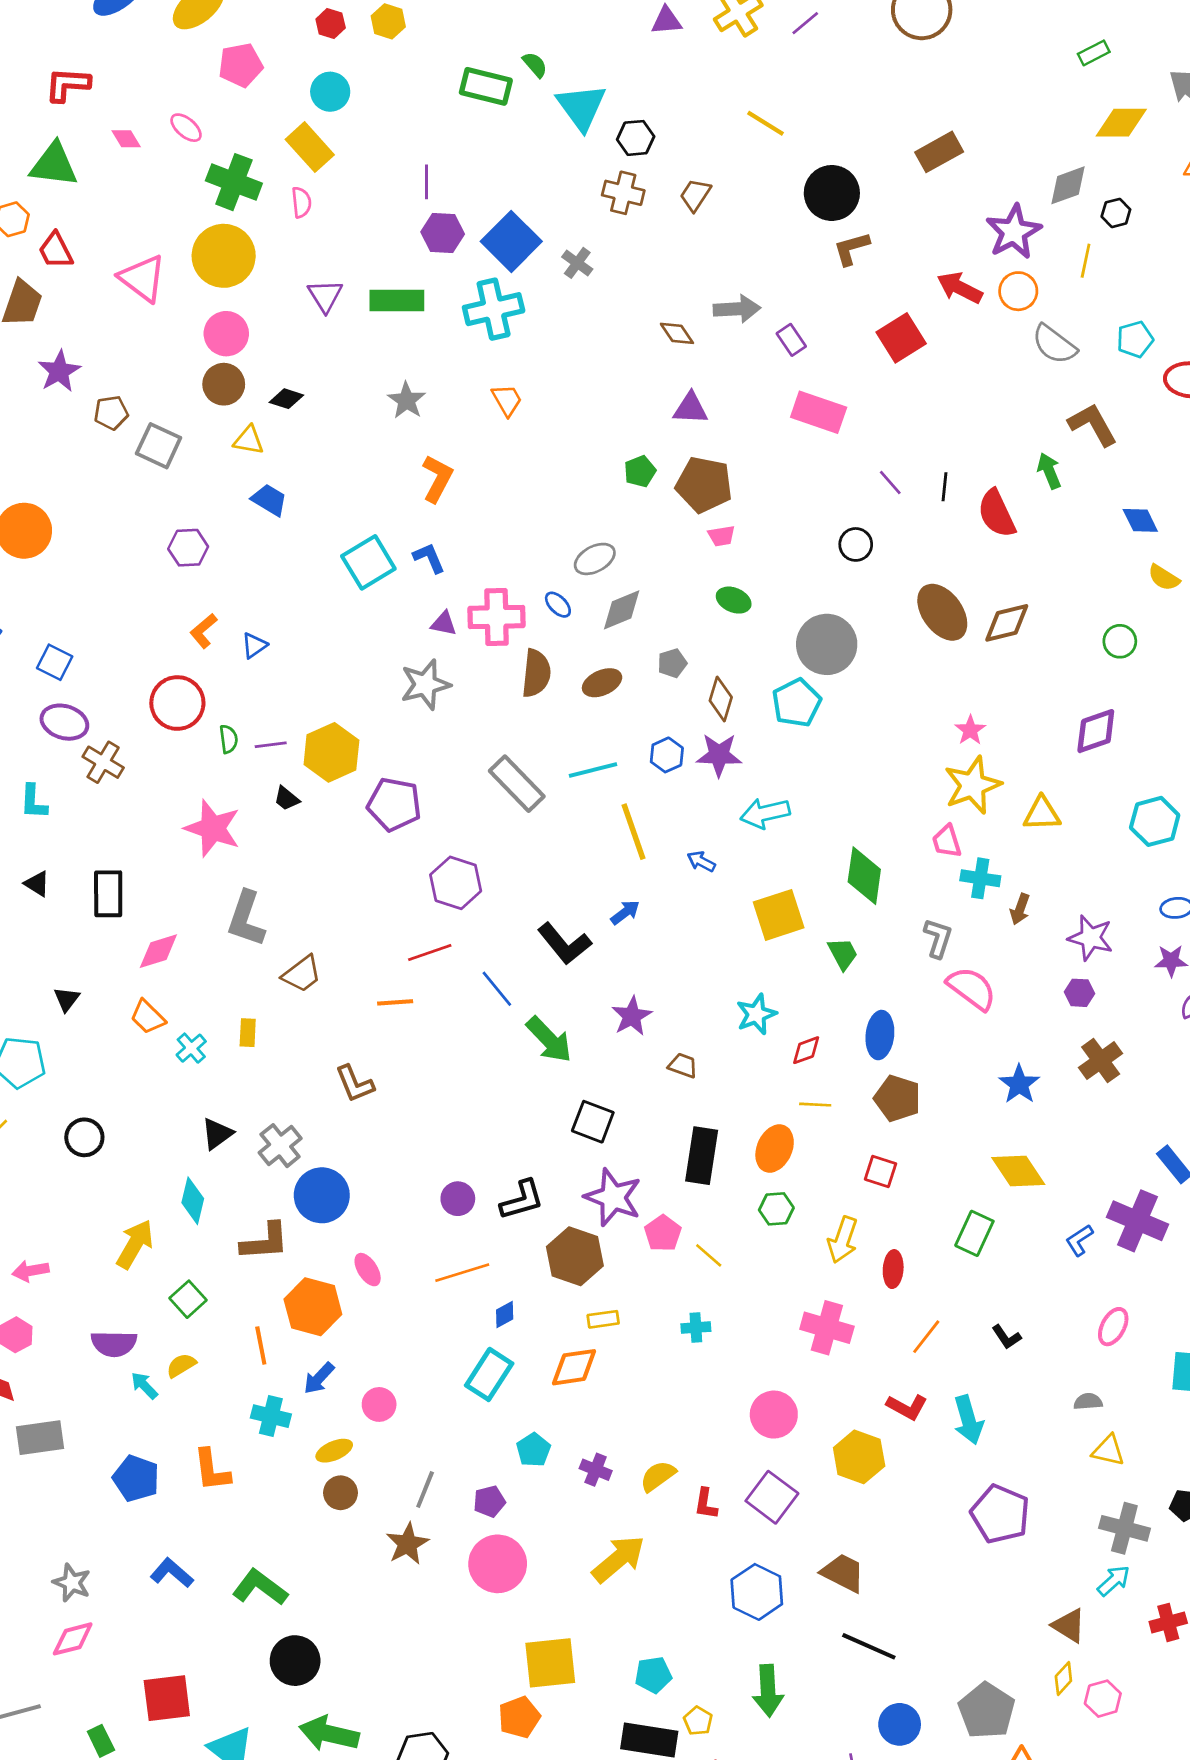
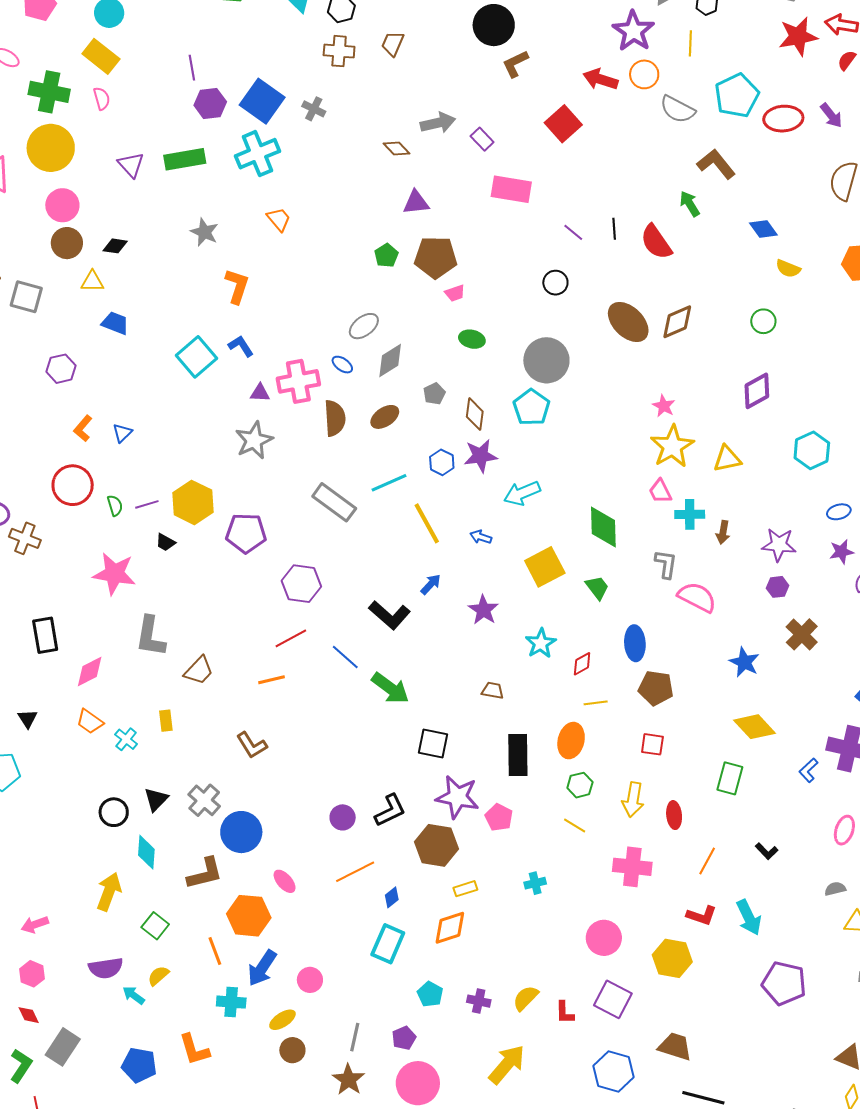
cyan pentagon: (1135, 339) -> (737, 96), size x1.6
purple star: (632, 1016) -> (483, 610), moved
black circle: (84, 1137) -> (114, 812), moved
yellow line: (709, 1255) -> (575, 825), moved
blue arrow: (319, 1378) -> (262, 968), size x1.4
gray rectangle: (40, 1438) -> (63, 1047), turned -39

